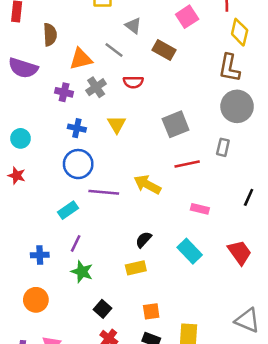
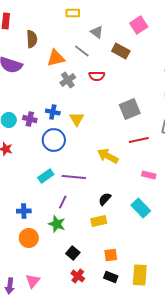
purple cross: (64, 92) -> (30, 119), moved
yellow triangle: (117, 124) -> (77, 119), moved
purple line: (104, 192) -> (74, 177), moved
purple line: (76, 243) -> (63, 202), moved
orange circle: (36, 300) -> (29, 238), moved

